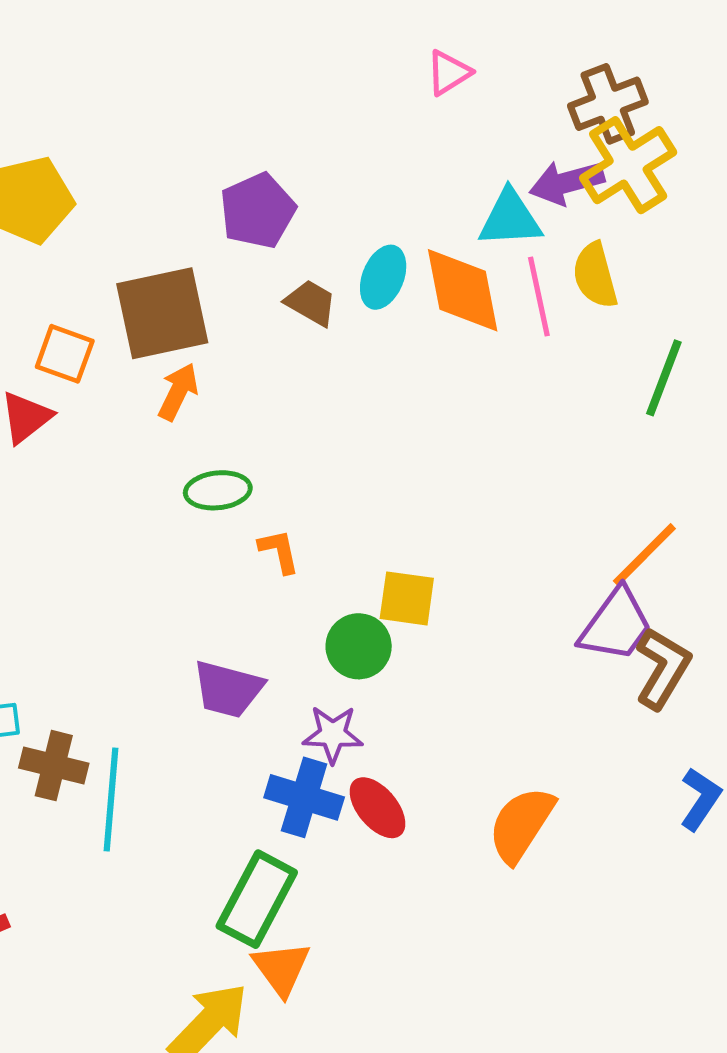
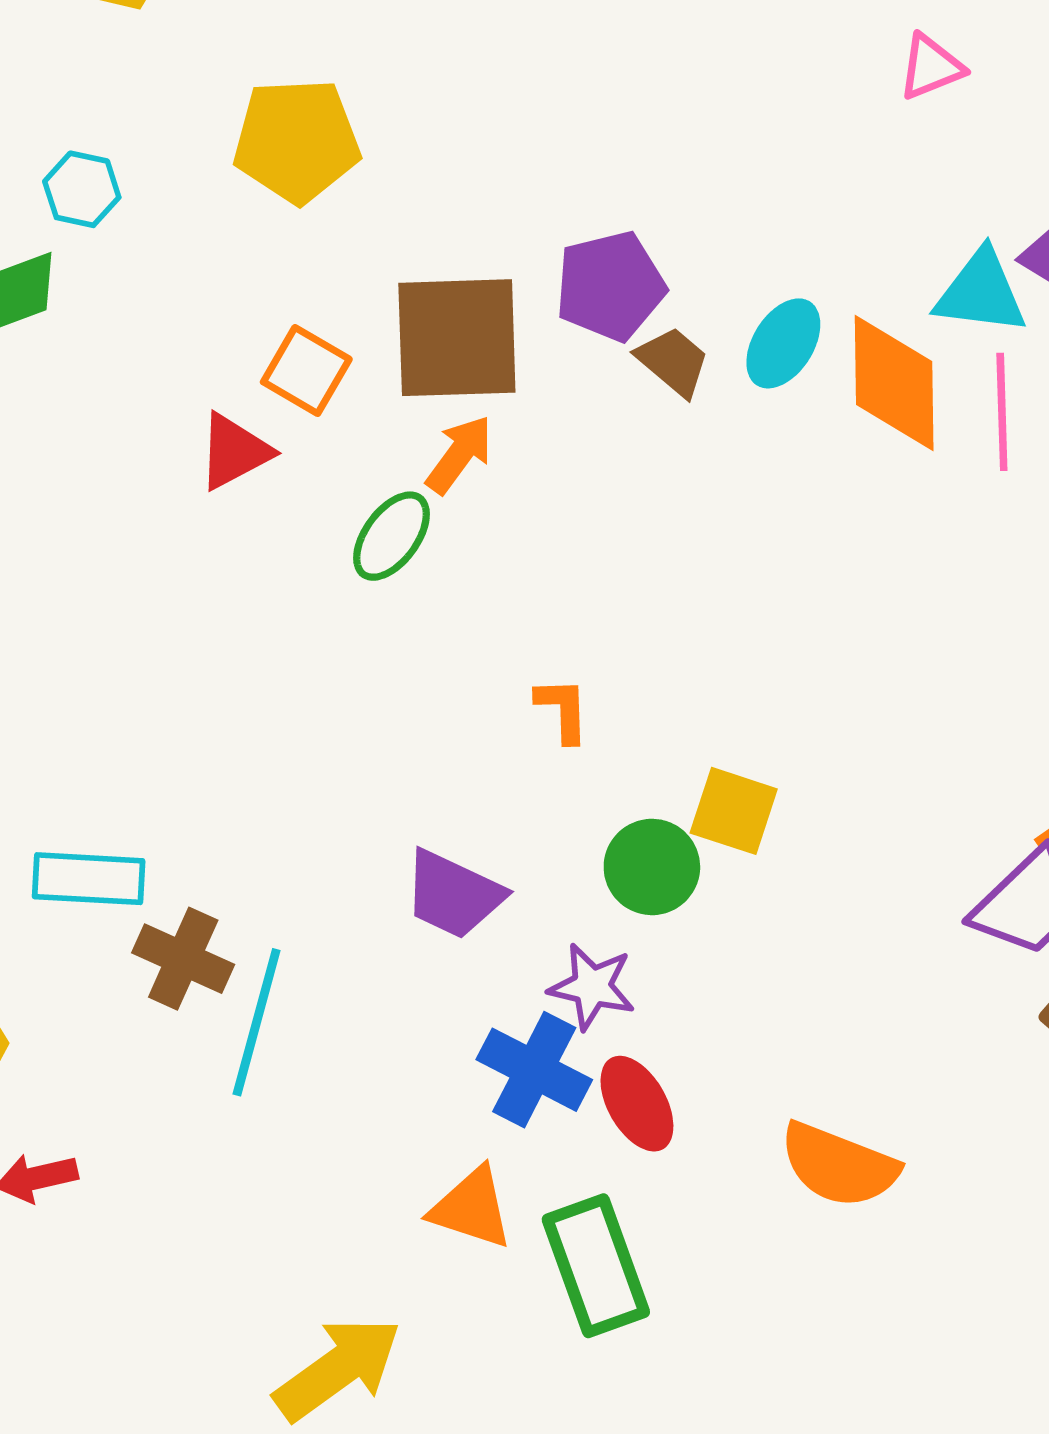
purple pentagon: (258, 211) -> (610, 286), moved
green ellipse: (218, 490) -> (392, 536), moved, turned -58
orange semicircle: (521, 824) -> (839, 1165), turned -112
green rectangle: (257, 899) -> (596, 1266), moved, turned -58
orange triangle: (281, 968) -> (472, 1208), moved, turned -46

